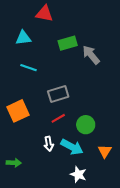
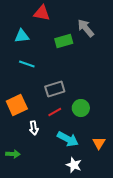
gray arrow: (91, 55) -> (86, 28), moved
green circle: (86, 125) -> (81, 108), moved
white arrow: (49, 144) -> (34, 128), moved

